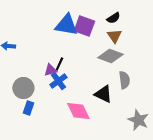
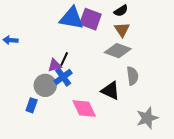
gray circle: (23, 88) -> (45, 85), moved
gray star: (138, 120) -> (147, 118), turned 30

